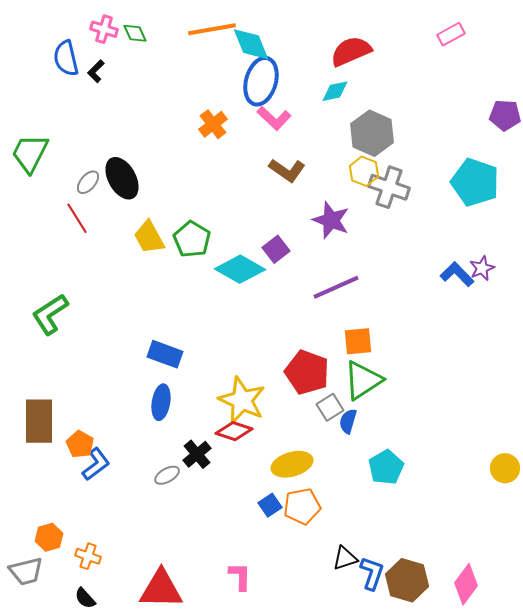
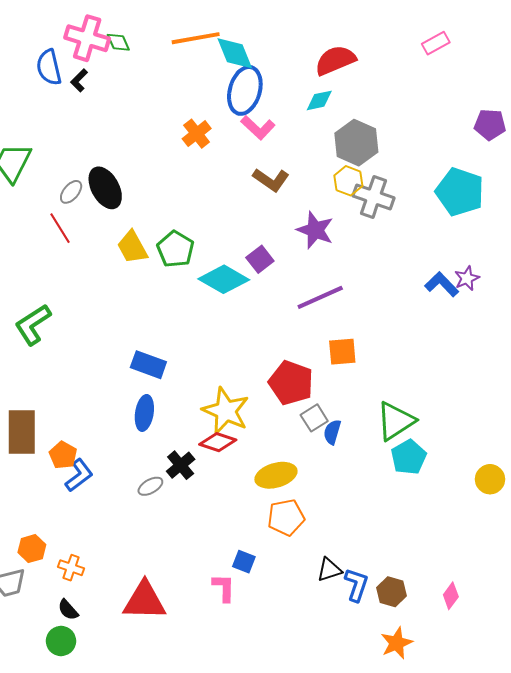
pink cross: (104, 29) -> (87, 38), size x1.6
green triangle: (363, 380) -> (396, 421), moved
cyan pentagon: (386, 467) -> (409, 457), moved
blue square: (270, 505) -> (244, 562), moved, turned -35
brown hexagon: (407, 580) -> (392, 592), size x0.7
pink diamond: (466, 584) -> (451, 596), size x0.7

